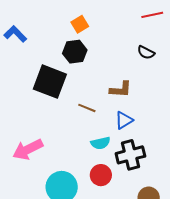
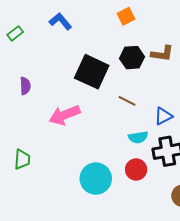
black hexagon: (75, 52) -> (132, 58), moved
brown L-shape: (121, 89) -> (162, 54), moved
pink arrow: (28, 149) -> (65, 115), moved

